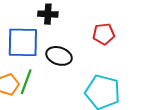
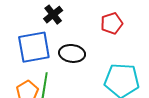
black cross: (48, 14) -> (53, 15), turned -30

